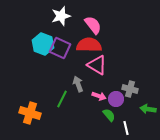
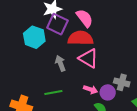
purple square: (60, 48) -> (57, 24), moved
gray arrow: (78, 84) -> (60, 63), moved
green line: (62, 99) -> (53, 92), turned 54

